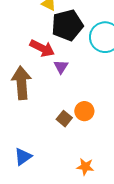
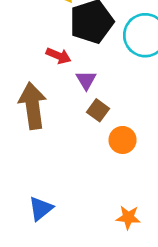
red arrow: (42, 48) -> (58, 56), size x0.7
brown square: (64, 119) -> (98, 110), moved

